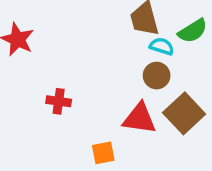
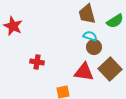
cyan semicircle: (162, 46) -> (90, 36), moved

